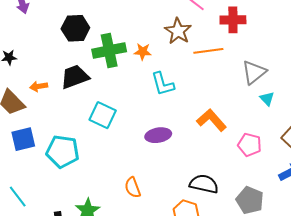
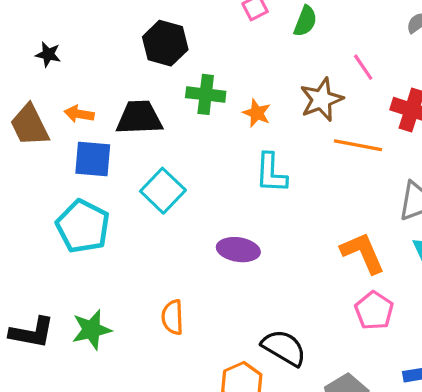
green cross: (109, 50) -> (206, 94), size x0.7
orange L-shape: (212, 120) -> (363, 253), moved
blue square: (23, 139) -> (93, 159), moved

